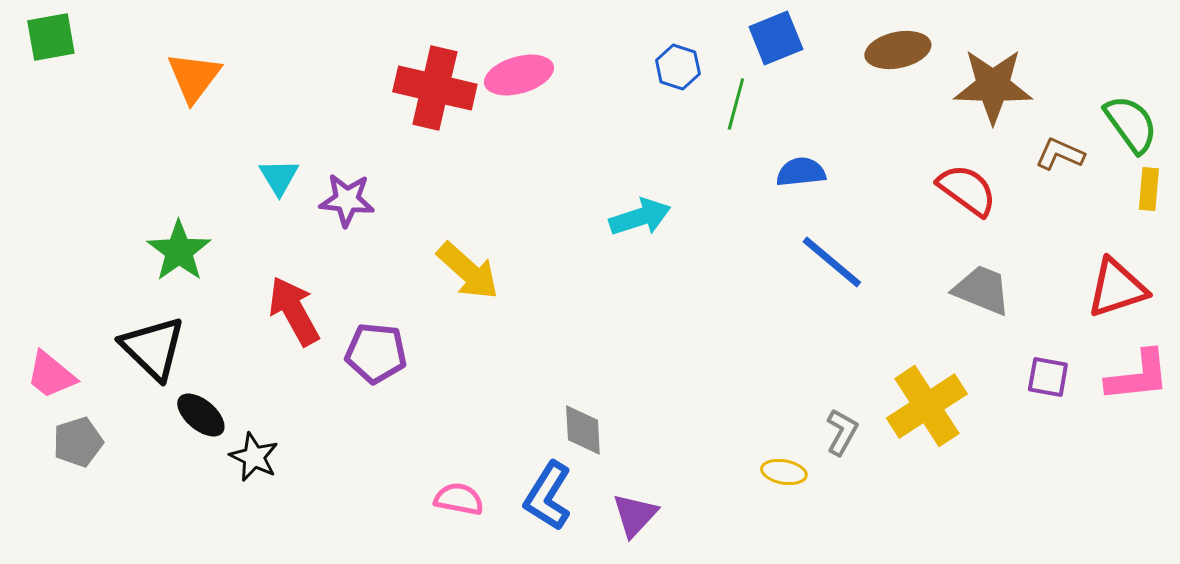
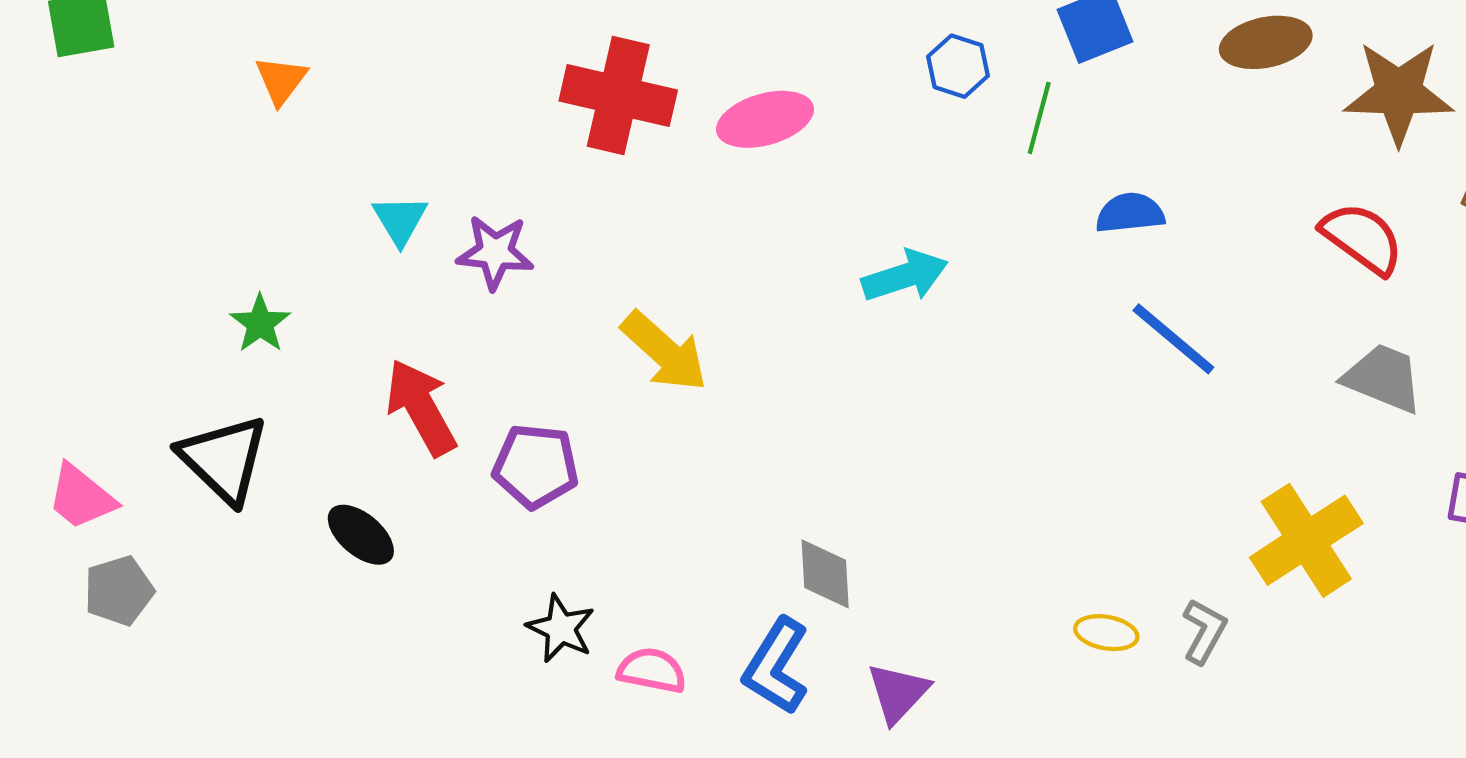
pink ellipse: (519, 75) -> (765, 119), moved
orange triangle: (194, 77) -> (281, 80), size x0.7
green star: (179, 251) -> (260, 324), size x0.7
black ellipse: (201, 415) -> (361, 535), moved
gray L-shape: (842, 432) -> (1204, 631), moved
black star: (254, 457) -> (561, 628), moved

